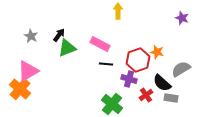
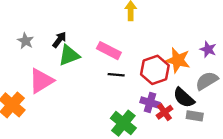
purple star: (182, 18) -> (208, 49), moved
orange star: (157, 52) -> (178, 60), size x1.5
pink triangle: (28, 71) -> (41, 81), moved
purple cross: (129, 79) -> (150, 103), moved

